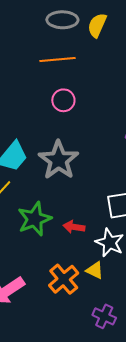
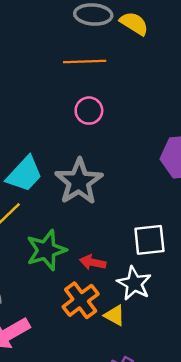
yellow semicircle: (97, 25) -> (134, 23), turned 95
orange cross: (64, 279) -> (81, 300), moved

